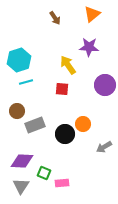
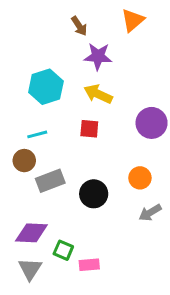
purple star: (89, 47) -> (98, 56), moved
cyan hexagon: (19, 60) -> (46, 87), moved
yellow arrow: (68, 65) -> (98, 94), turned -30
cyan line: (26, 82) -> (37, 134), moved
orange circle: (83, 124) -> (140, 178), moved

